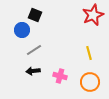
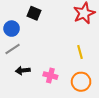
black square: (35, 15) -> (34, 13), moved
gray line: (34, 50) -> (13, 49), moved

